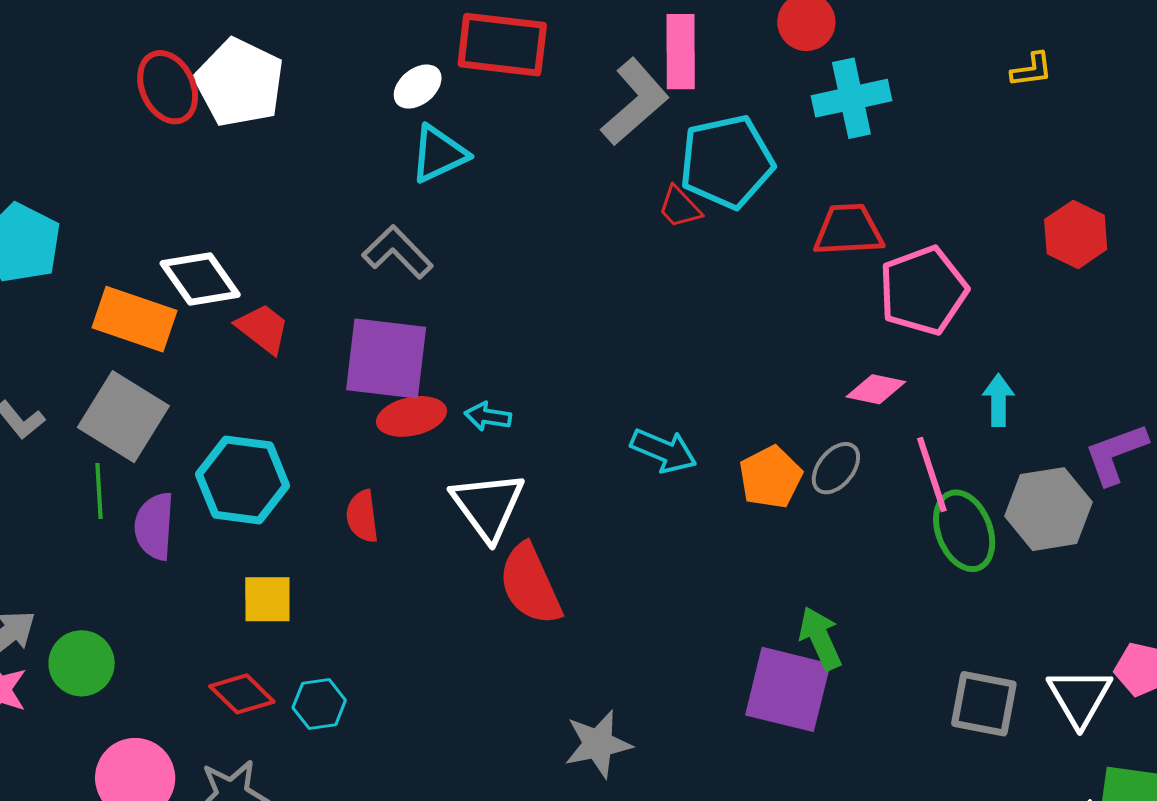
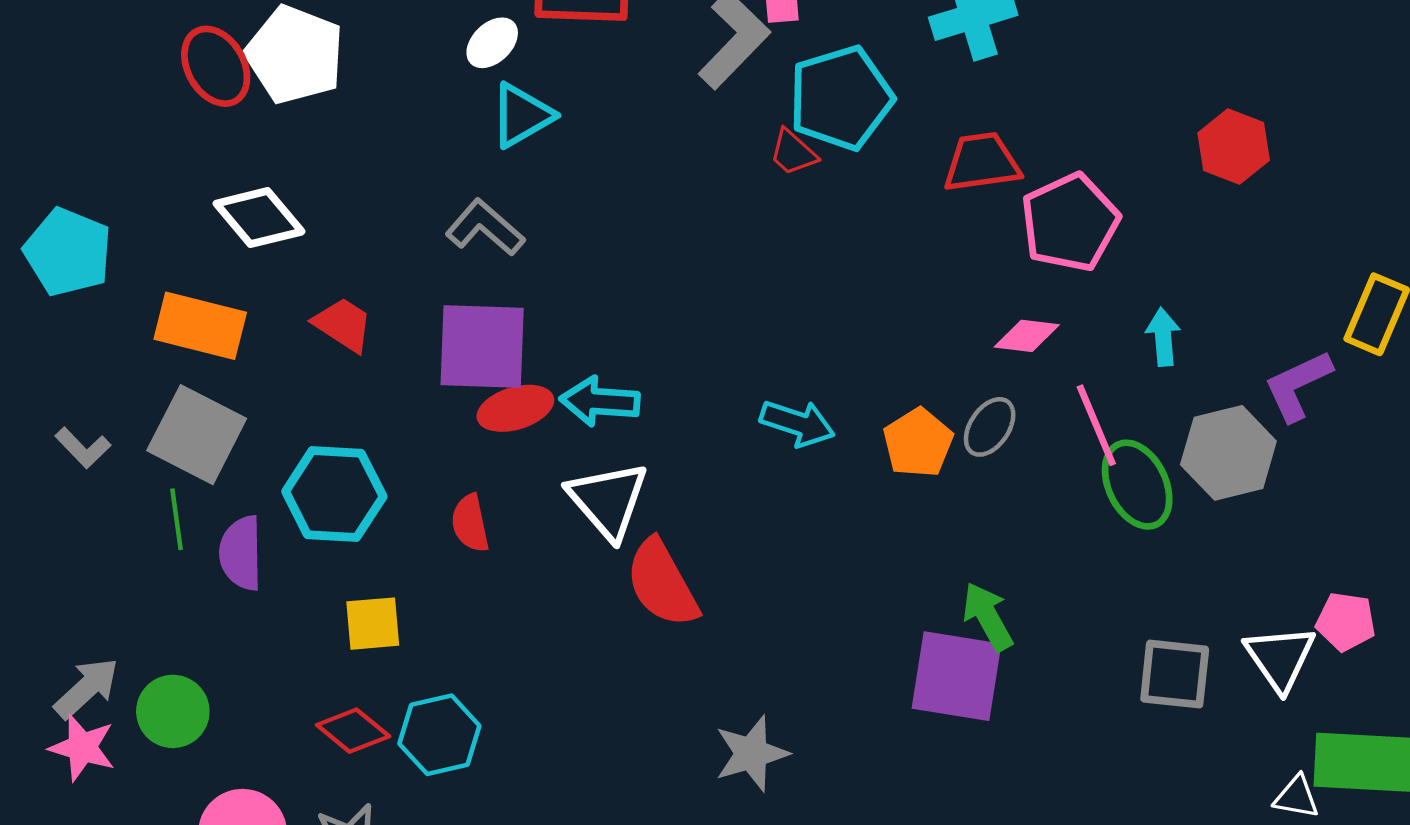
white diamond: (200, 279) -> (259, 218), moved
cyan arrow: (488, 417) -> (600, 401), size x1.5
cyan hexagon: (319, 704) -> (439, 735), size x1.4

